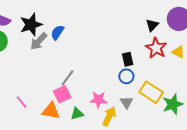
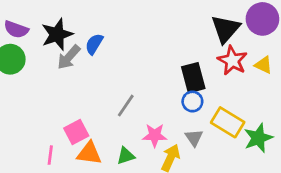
black triangle: (152, 25) -> (226, 29), size x1.6
black rectangle: (128, 59) -> (193, 78), size x1.5
gray line: (67, 78) -> (126, 106), moved
pink square: (62, 94) -> (76, 132), moved
pink line: (21, 102) -> (50, 155), moved, turned 48

